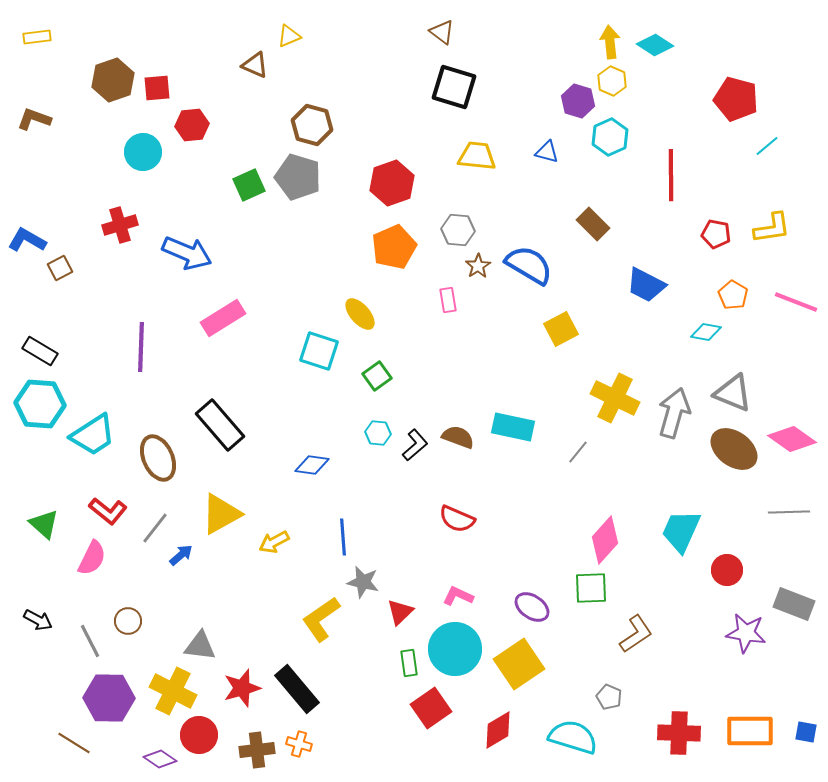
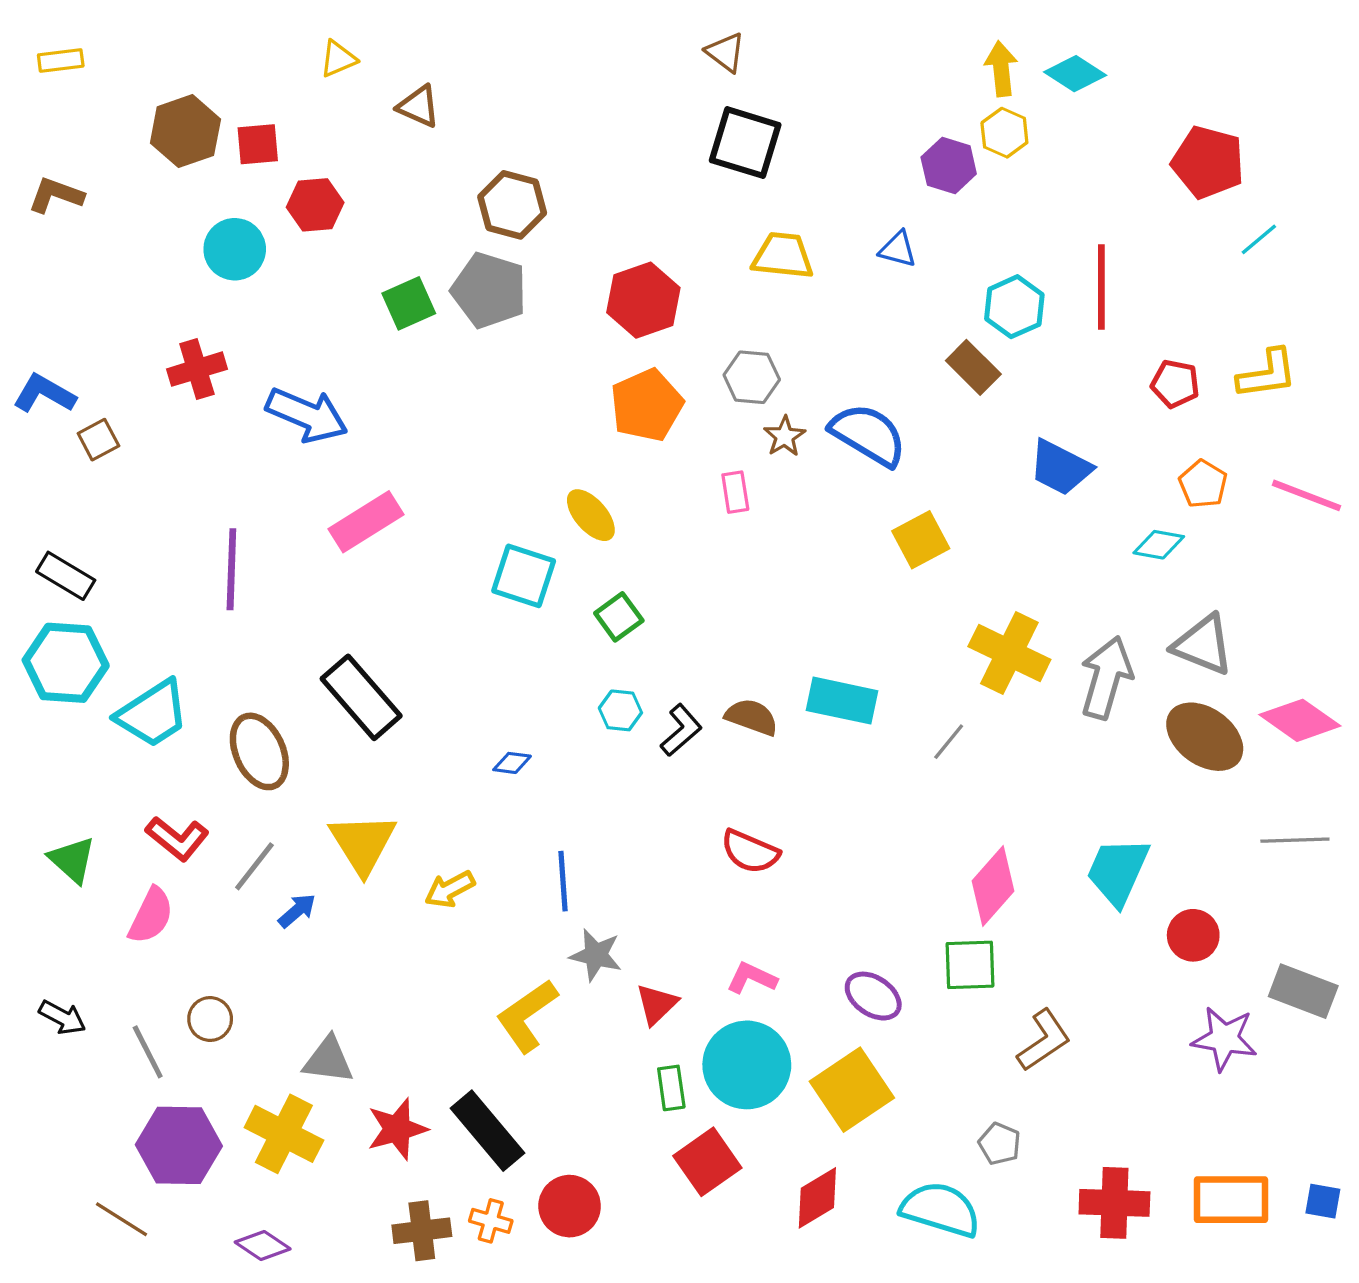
yellow triangle: (289, 36) -> (338, 59), moved
cyan hexagon: (610, 137) -> (1014, 307), moved
blue diamond: (312, 465) -> (512, 763), size x0.7
yellow triangle: (221, 514) -> (363, 843), turned -33
red circle: (199, 735) -> (570, 1206), moved

